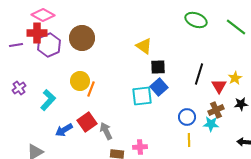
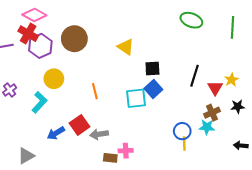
green line: (236, 27) -> (233, 27), turned 55
red cross: (37, 33) -> (28, 34), turned 30
yellow triangle: (144, 46) -> (126, 47), moved
yellow circle: (80, 81) -> (54, 79), moved
orange line: (91, 89) -> (95, 91), moved, turned -35
blue circle: (187, 117) -> (182, 131), moved
gray arrow: (106, 131) -> (99, 134), turned -72
pink cross: (140, 147) -> (126, 151), moved

